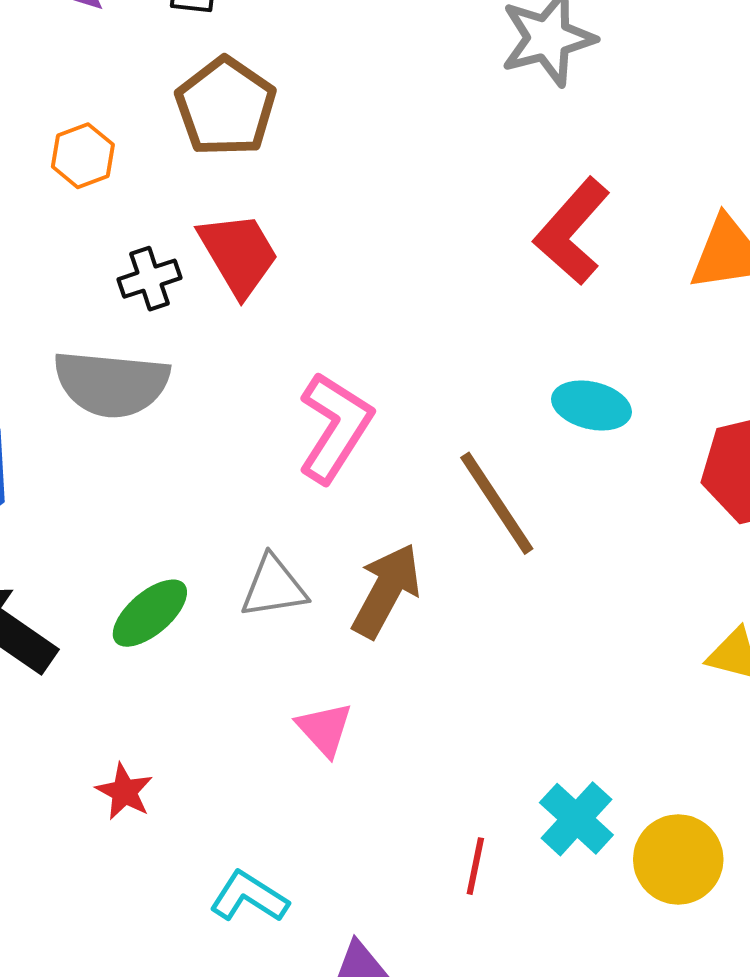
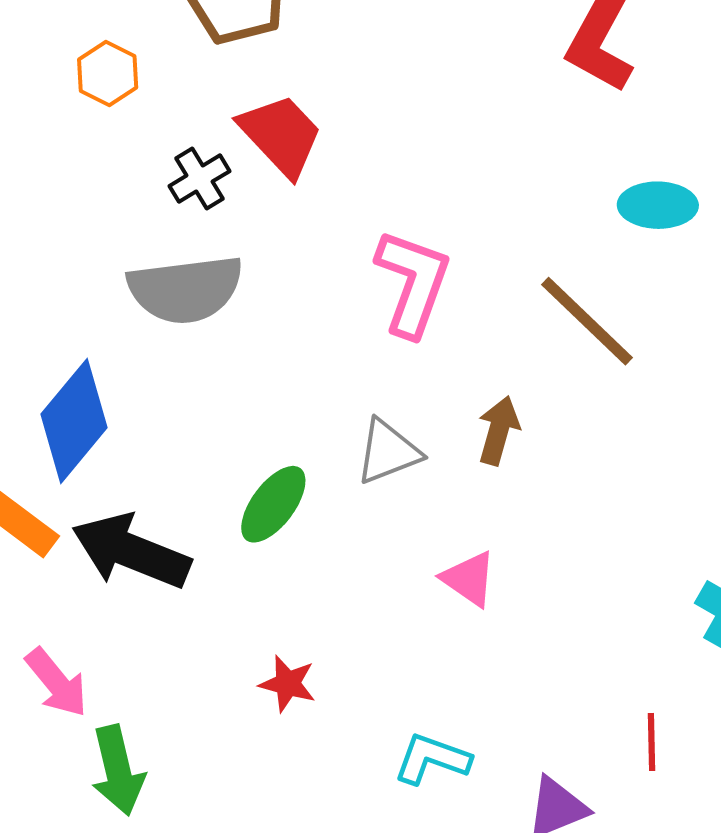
brown arrow: (386, 591) -> (499, 431), size x0.7
red line: (475, 866) -> (651, 742), moved

